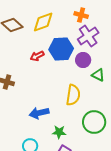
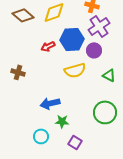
green triangle: (98, 75) -> (109, 75), moved
yellow semicircle: (73, 95) -> (75, 70), moved, turned 65
green star: (59, 132) -> (62, 121), moved

